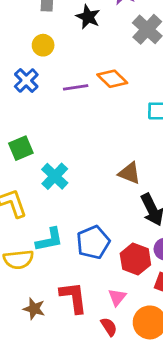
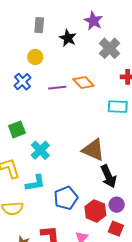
brown triangle: (129, 173) -> (93, 150), size x1.4
cyan L-shape: (49, 240) -> (35, 183), moved

